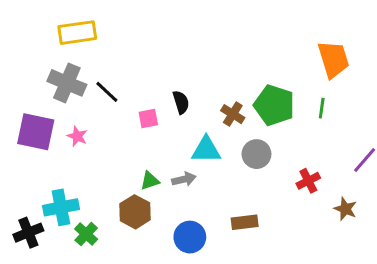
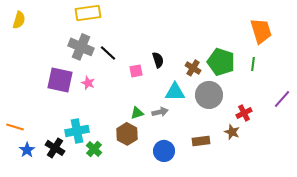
gray circle: (256, 154) -> (209, 95), size x1.4
brown star: (345, 209) -> (232, 132), moved
black cross: (28, 233) -> (55, 148), turned -36

